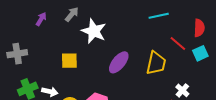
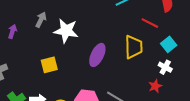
cyan square: (200, 53) -> (169, 44), moved

